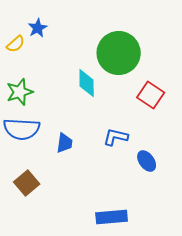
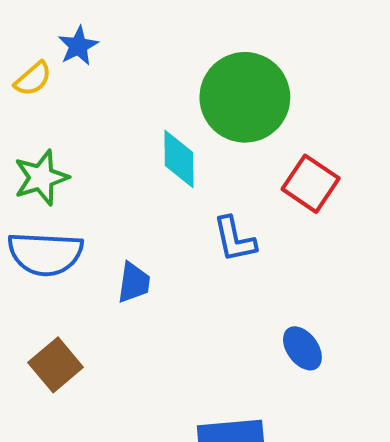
blue L-shape: (116, 137) -> (235, 239), moved, turned -115
blue ellipse: (147, 161) -> (302, 348), moved

